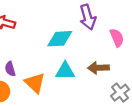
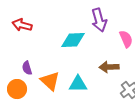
cyan triangle: (65, 71) -> (78, 84), moved

